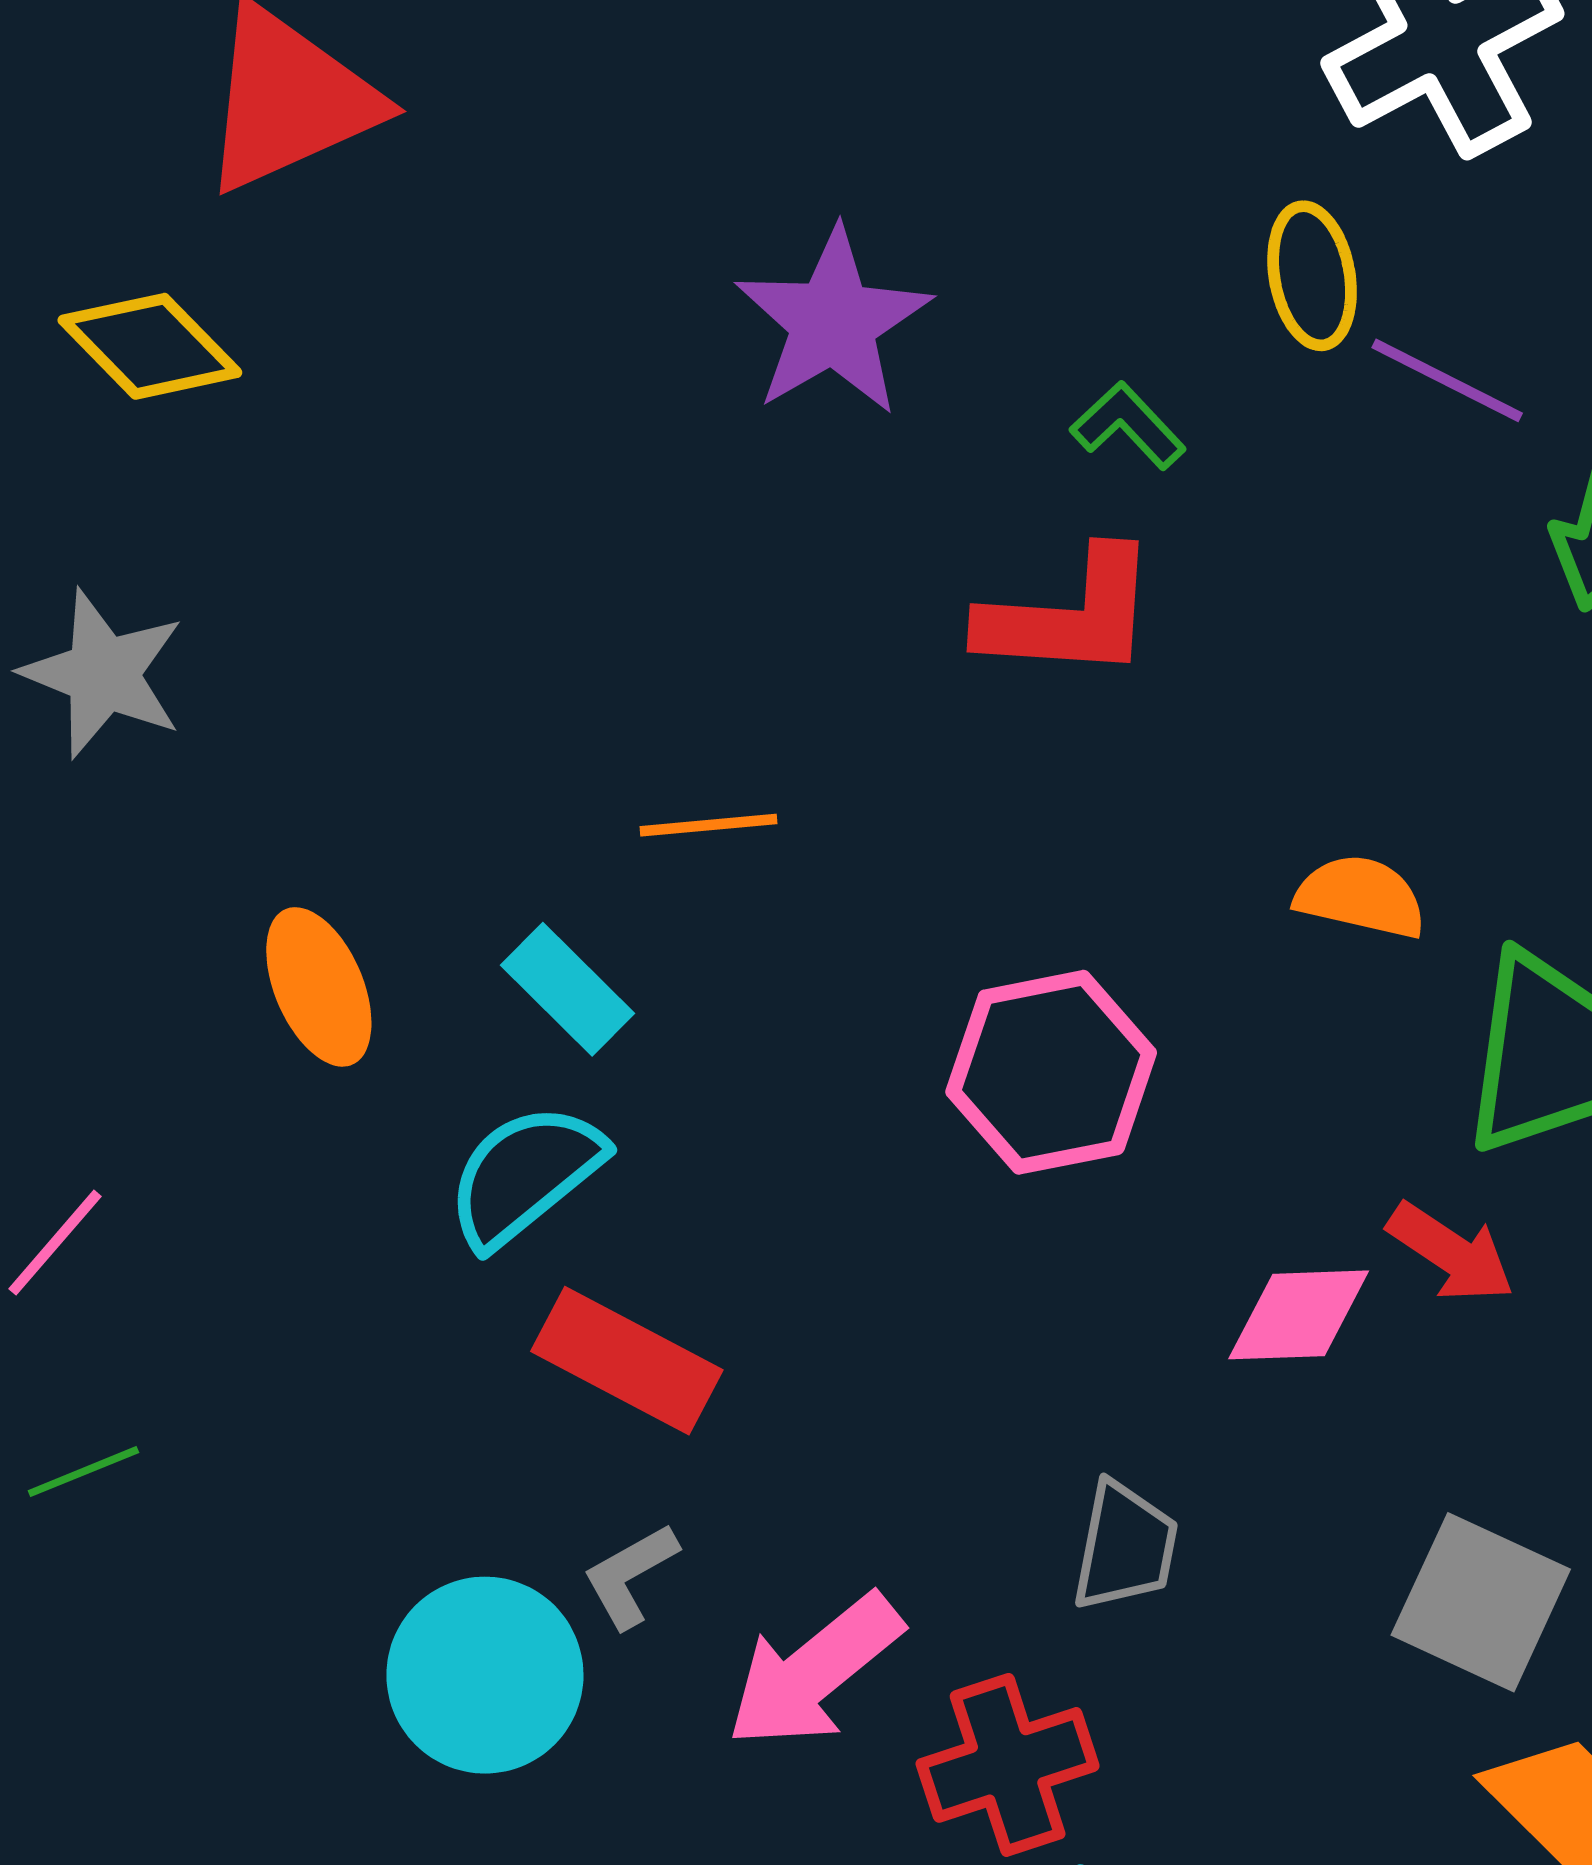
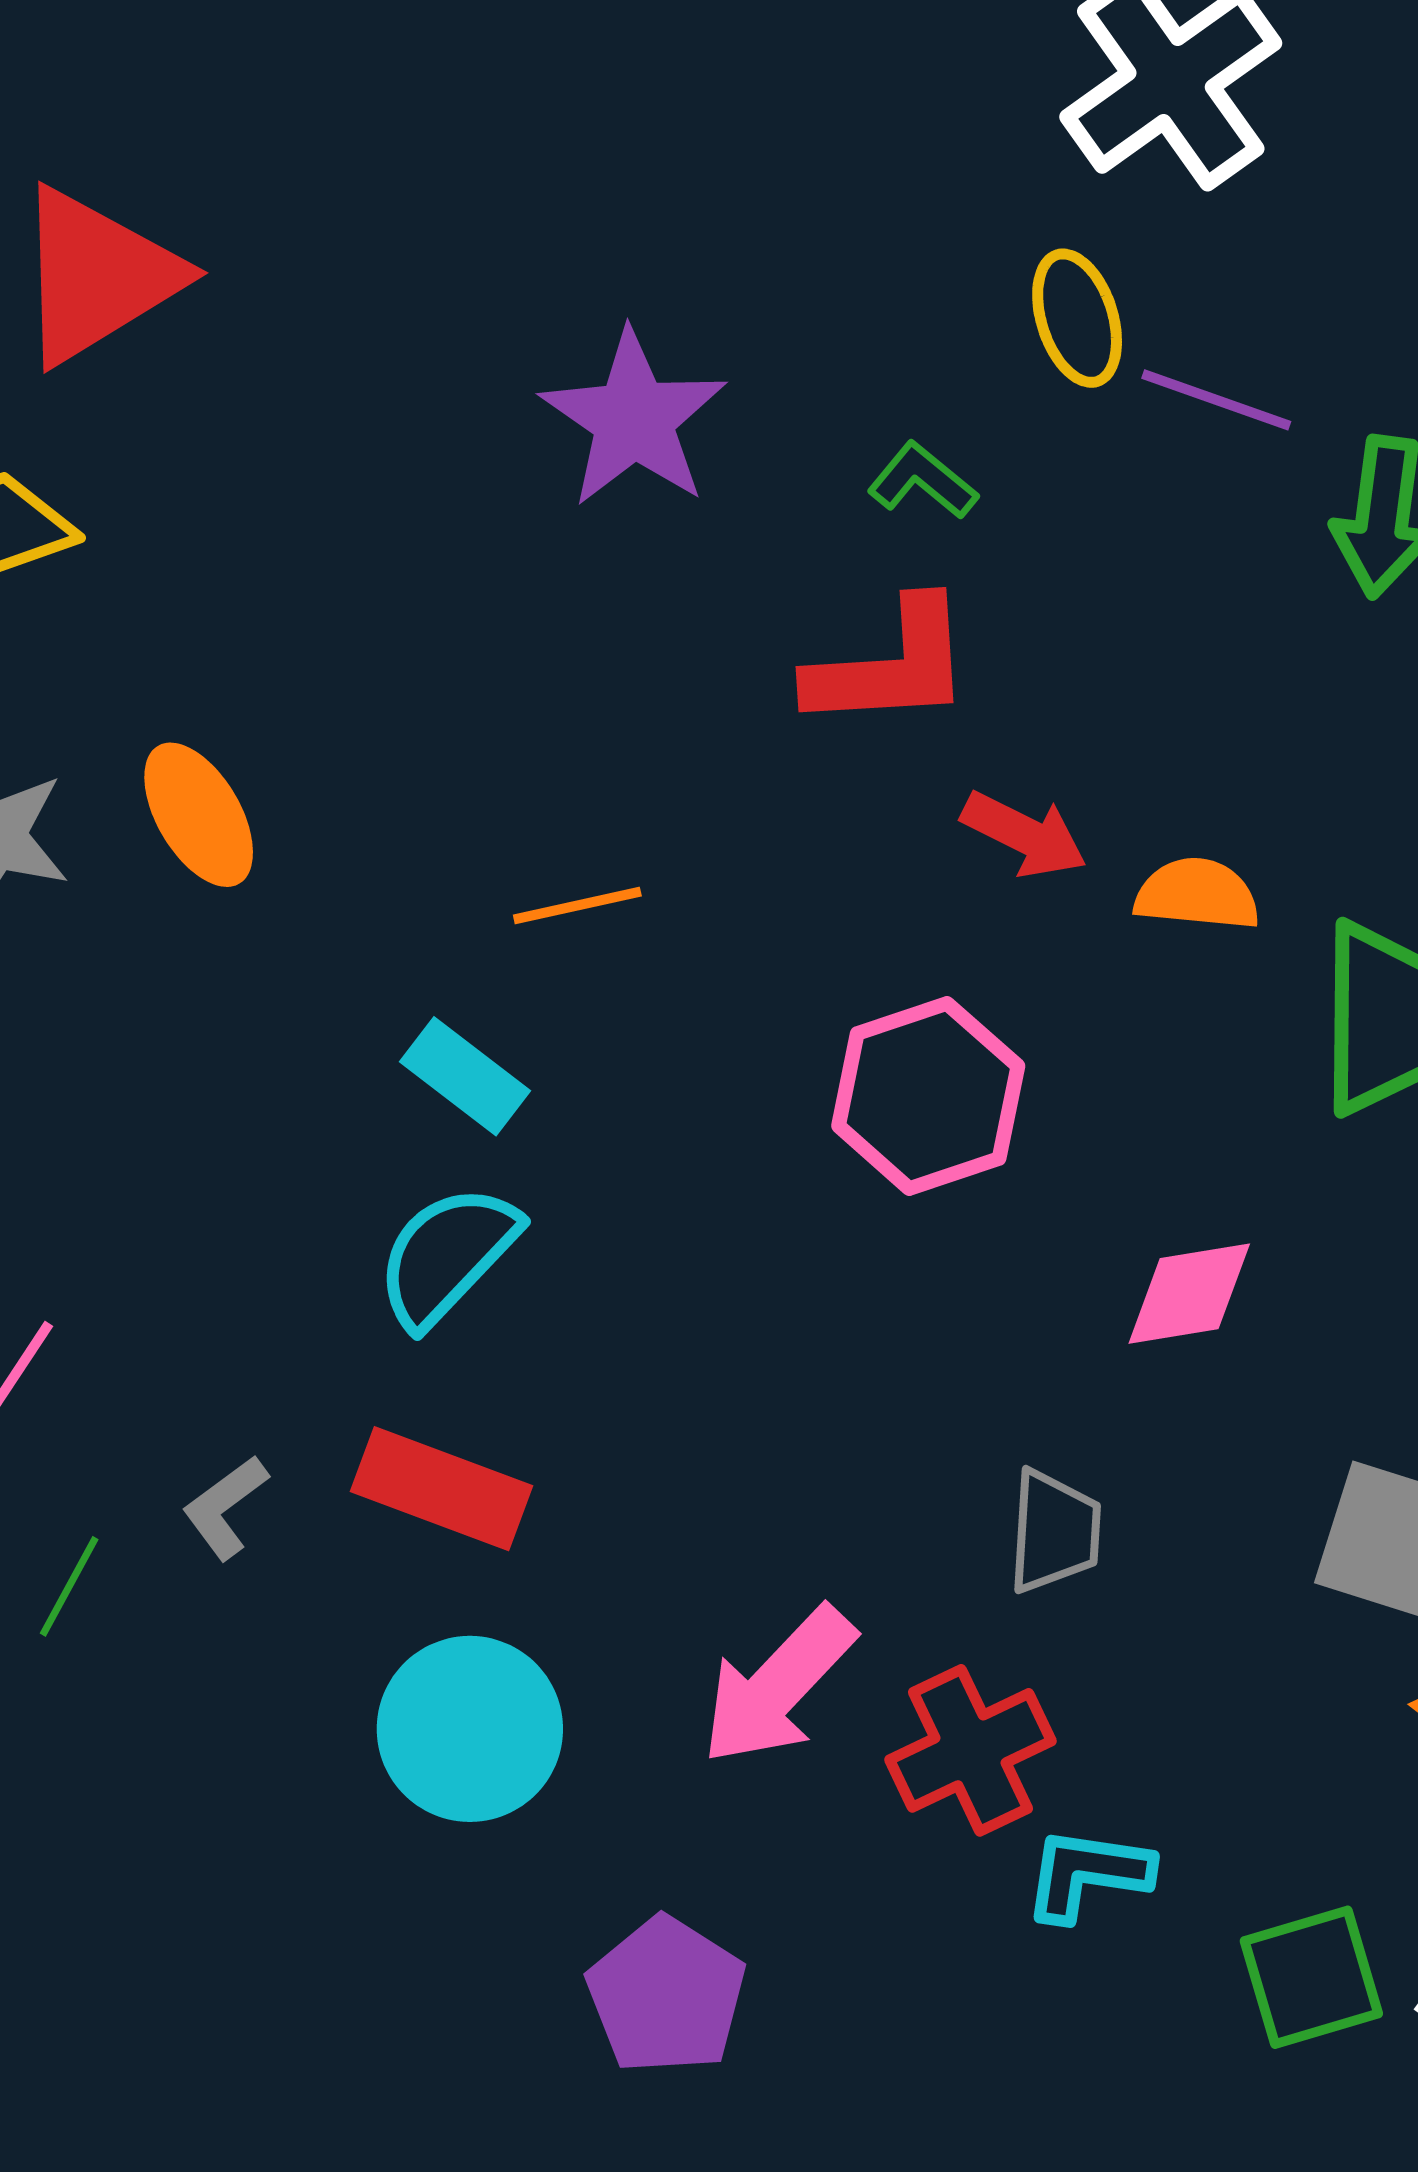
orange ellipse: (319, 987) -> (199, 815), moved
red arrow: (1451, 1253) -> (1024, 834), moved
red rectangle: (627, 1361) -> (441, 1489), moved
green line: (83, 1472) -> (69, 1586), turned -32
gray L-shape: (630, 1576) -> (225, 1507), moved

